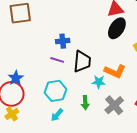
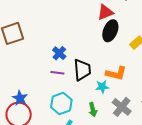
blue cross: (63, 41) -> (59, 53), turned -32

